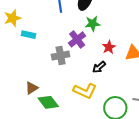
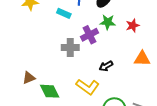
cyan rectangle: (29, 35) -> (64, 13), moved
red star: (109, 47) -> (133, 25), moved
brown triangle: (32, 88) -> (29, 78), moved

